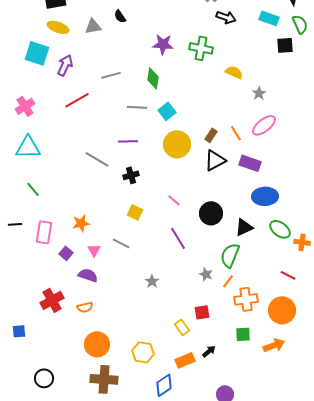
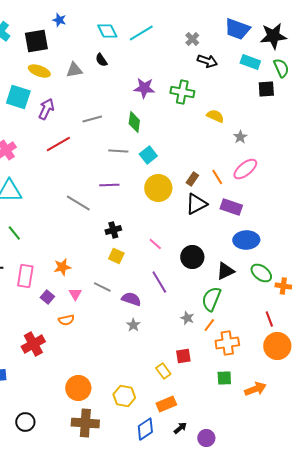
black cross: (131, 175) -> (113, 230), moved
purple semicircle: (88, 275) -> (131, 299), moved
red line: (288, 275) -> (269, 319), turned 42
orange semicircle: (85, 307) -> (66, 320), moved
orange circle: (282, 310) -> (277, 346), moved
black arrow: (209, 351) -> (180, 428), moved

